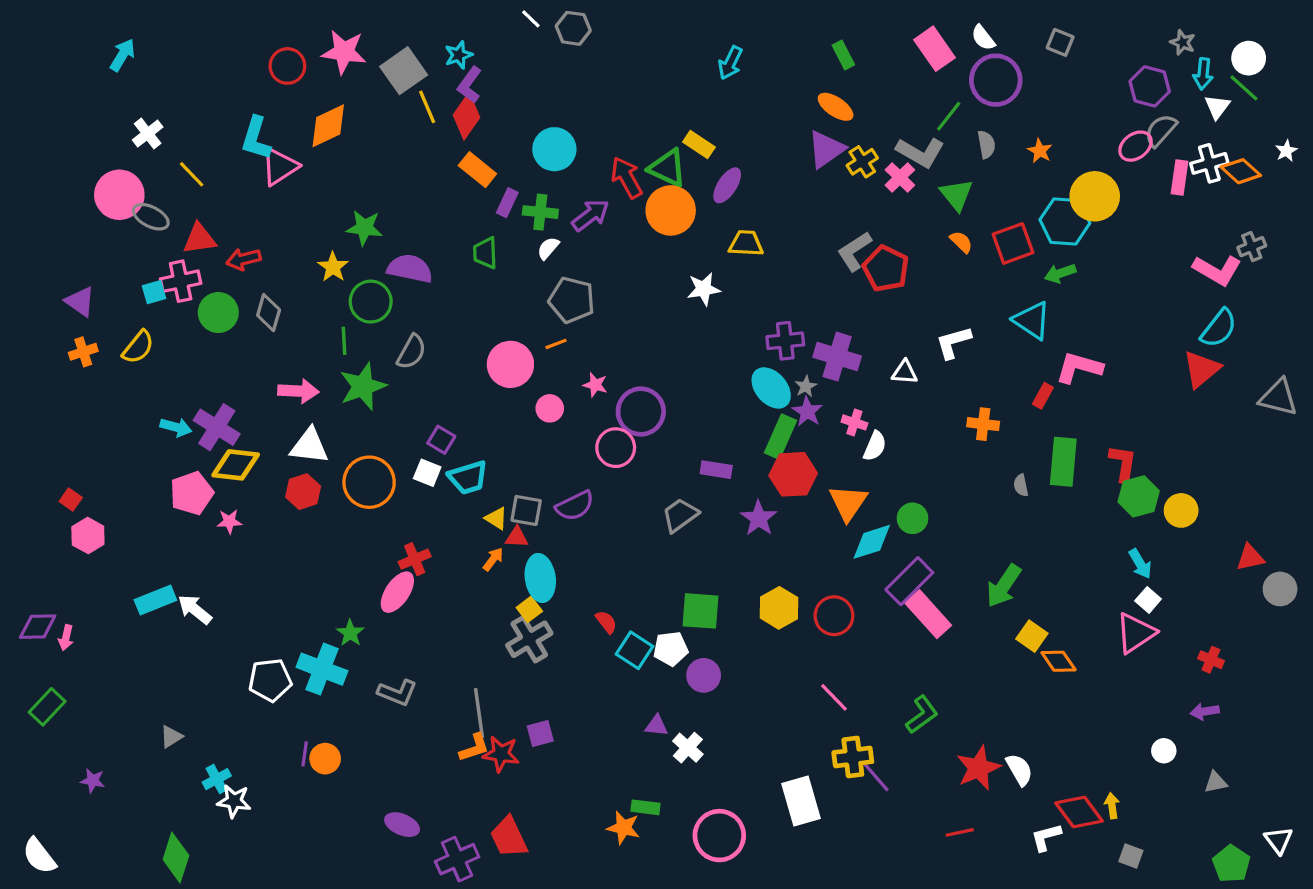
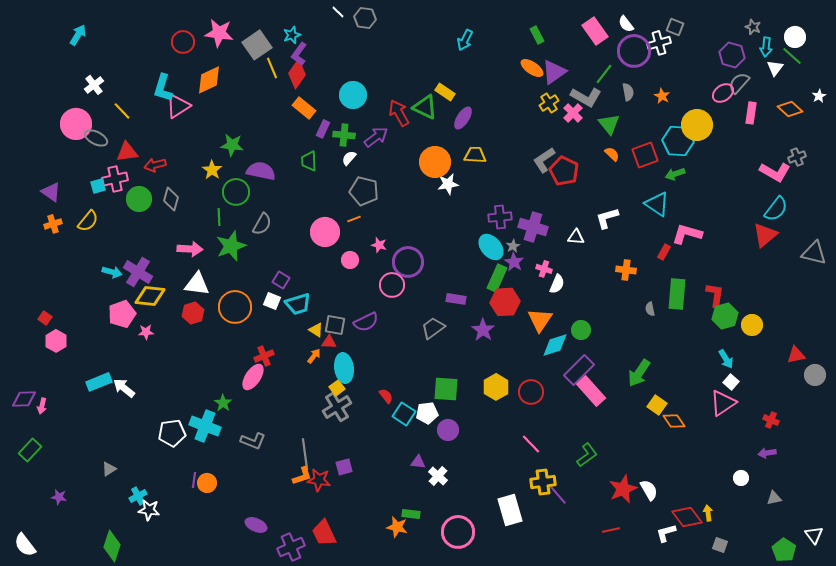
purple triangle: (826, 149) -> (554, 72), moved
white cross: (1209, 163) -> (659, 43), moved
orange circle: (671, 210) -> (435, 162), moved

